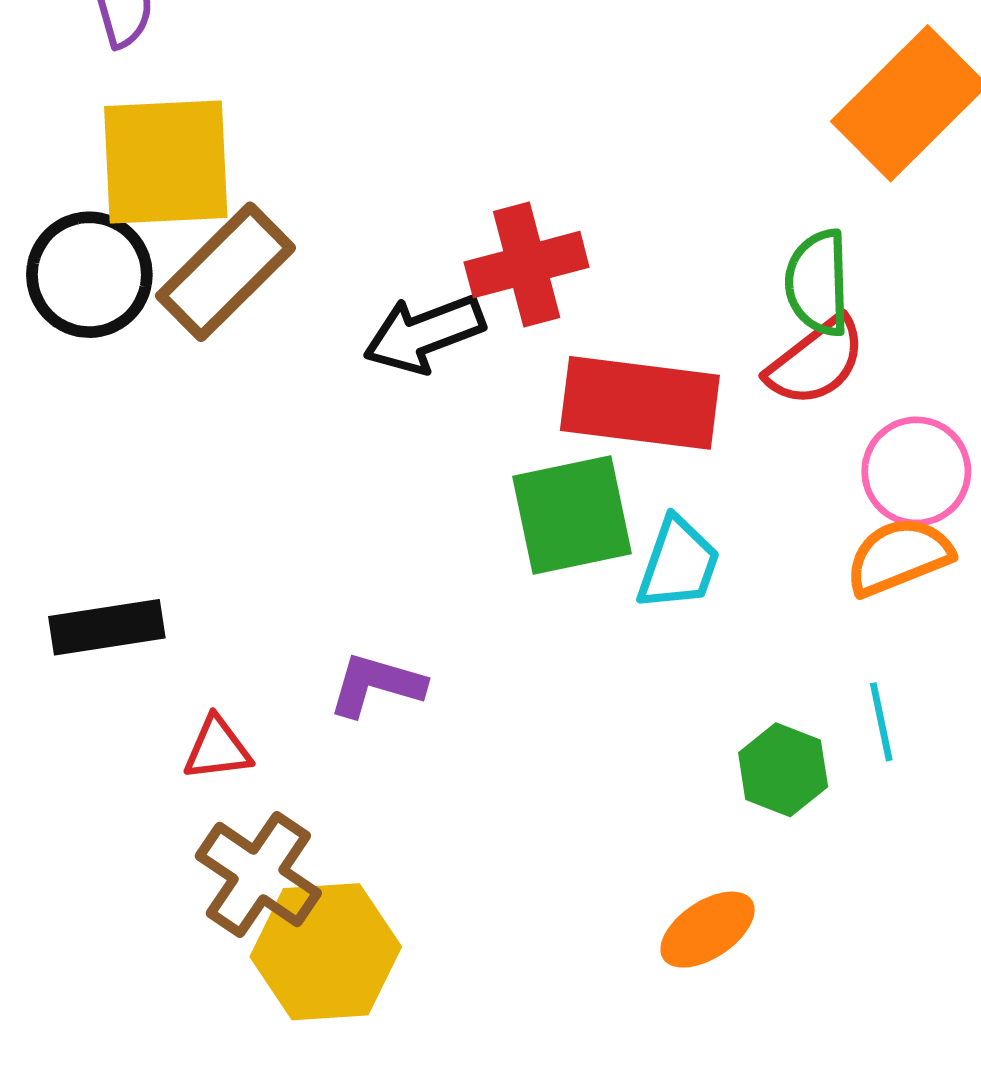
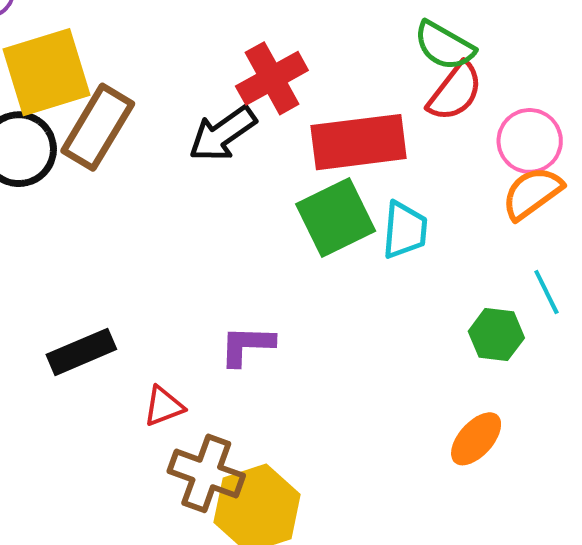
green semicircle: (818, 283) -> (444, 46), turned -44

